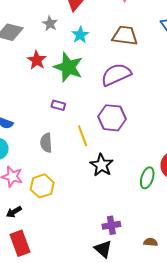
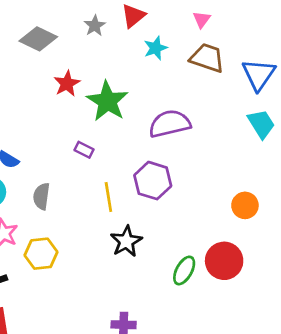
gray star: (50, 24) -> (95, 26), moved
cyan star: (80, 35) -> (156, 48), moved
brown trapezoid: (125, 36) -> (207, 58), moved
gray semicircle: (46, 143) -> (41, 196), moved

